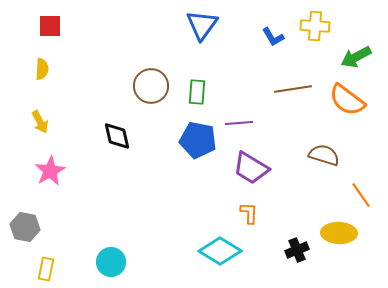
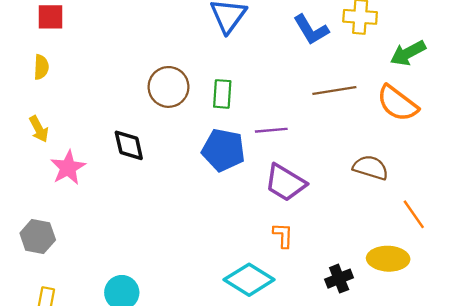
blue L-shape: (273, 37) -> (311, 30), size x1.4
pink star: (50, 171) -> (68, 168), moved
gray hexagon: (25, 227) -> (38, 236), moved

